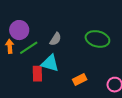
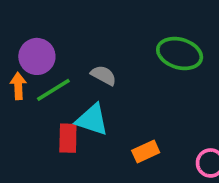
gray semicircle: (55, 39) -> (104, 75), turned -96
green ellipse: (97, 39) -> (180, 54), moved

